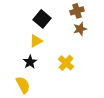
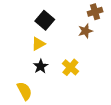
brown cross: (77, 11) -> (95, 12), moved
black star: (30, 62) -> (41, 66), moved

